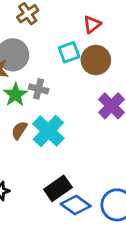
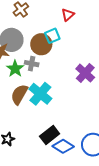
brown circle: (96, 60) -> (41, 44), moved
brown semicircle: (19, 130) -> (19, 94), size x1.5

